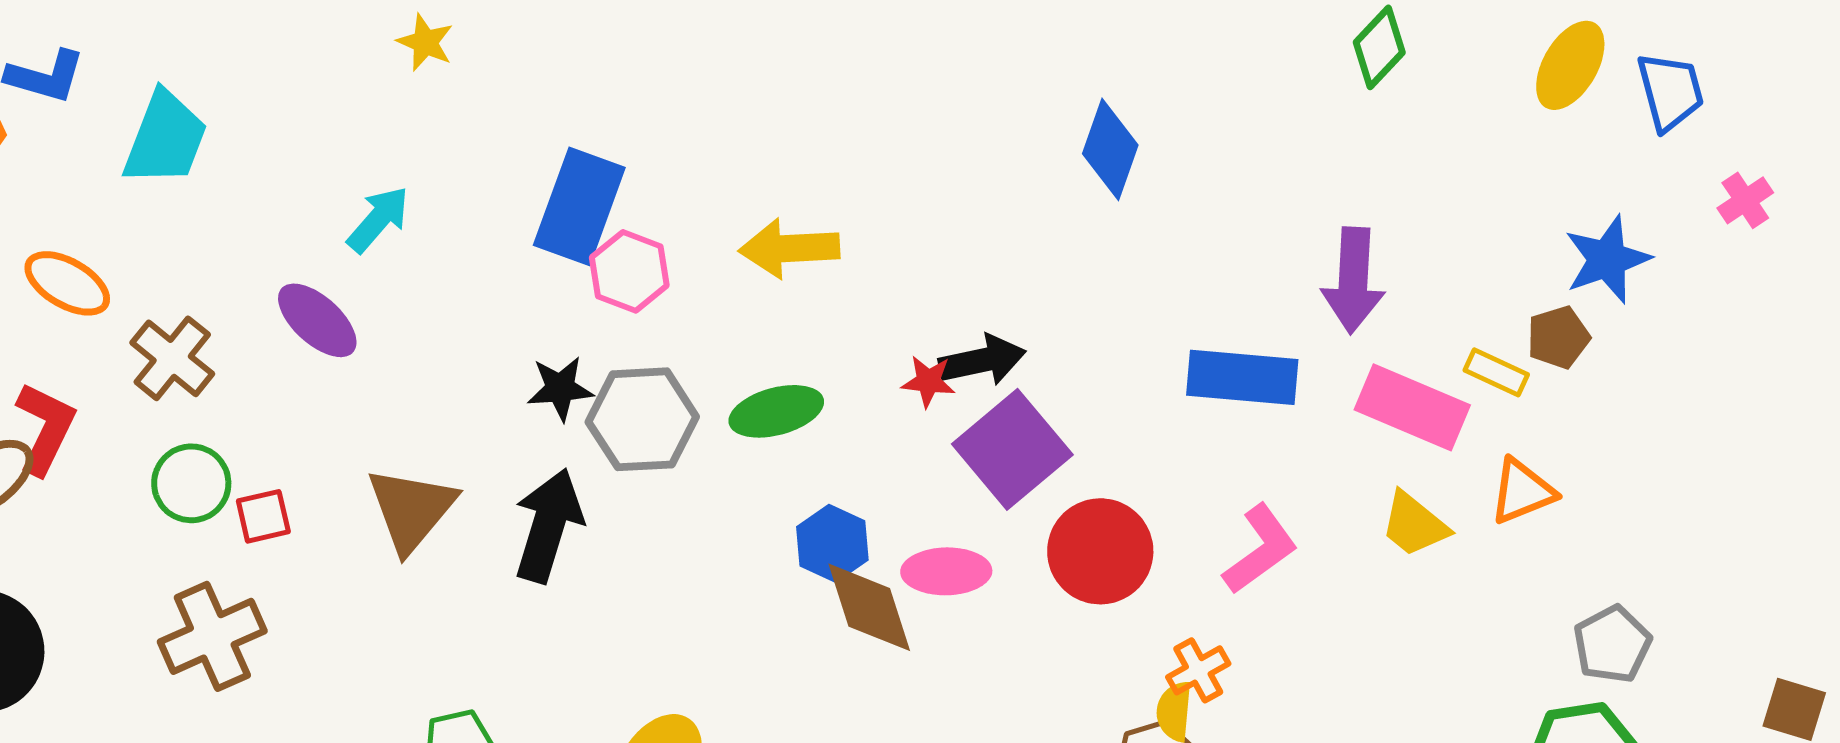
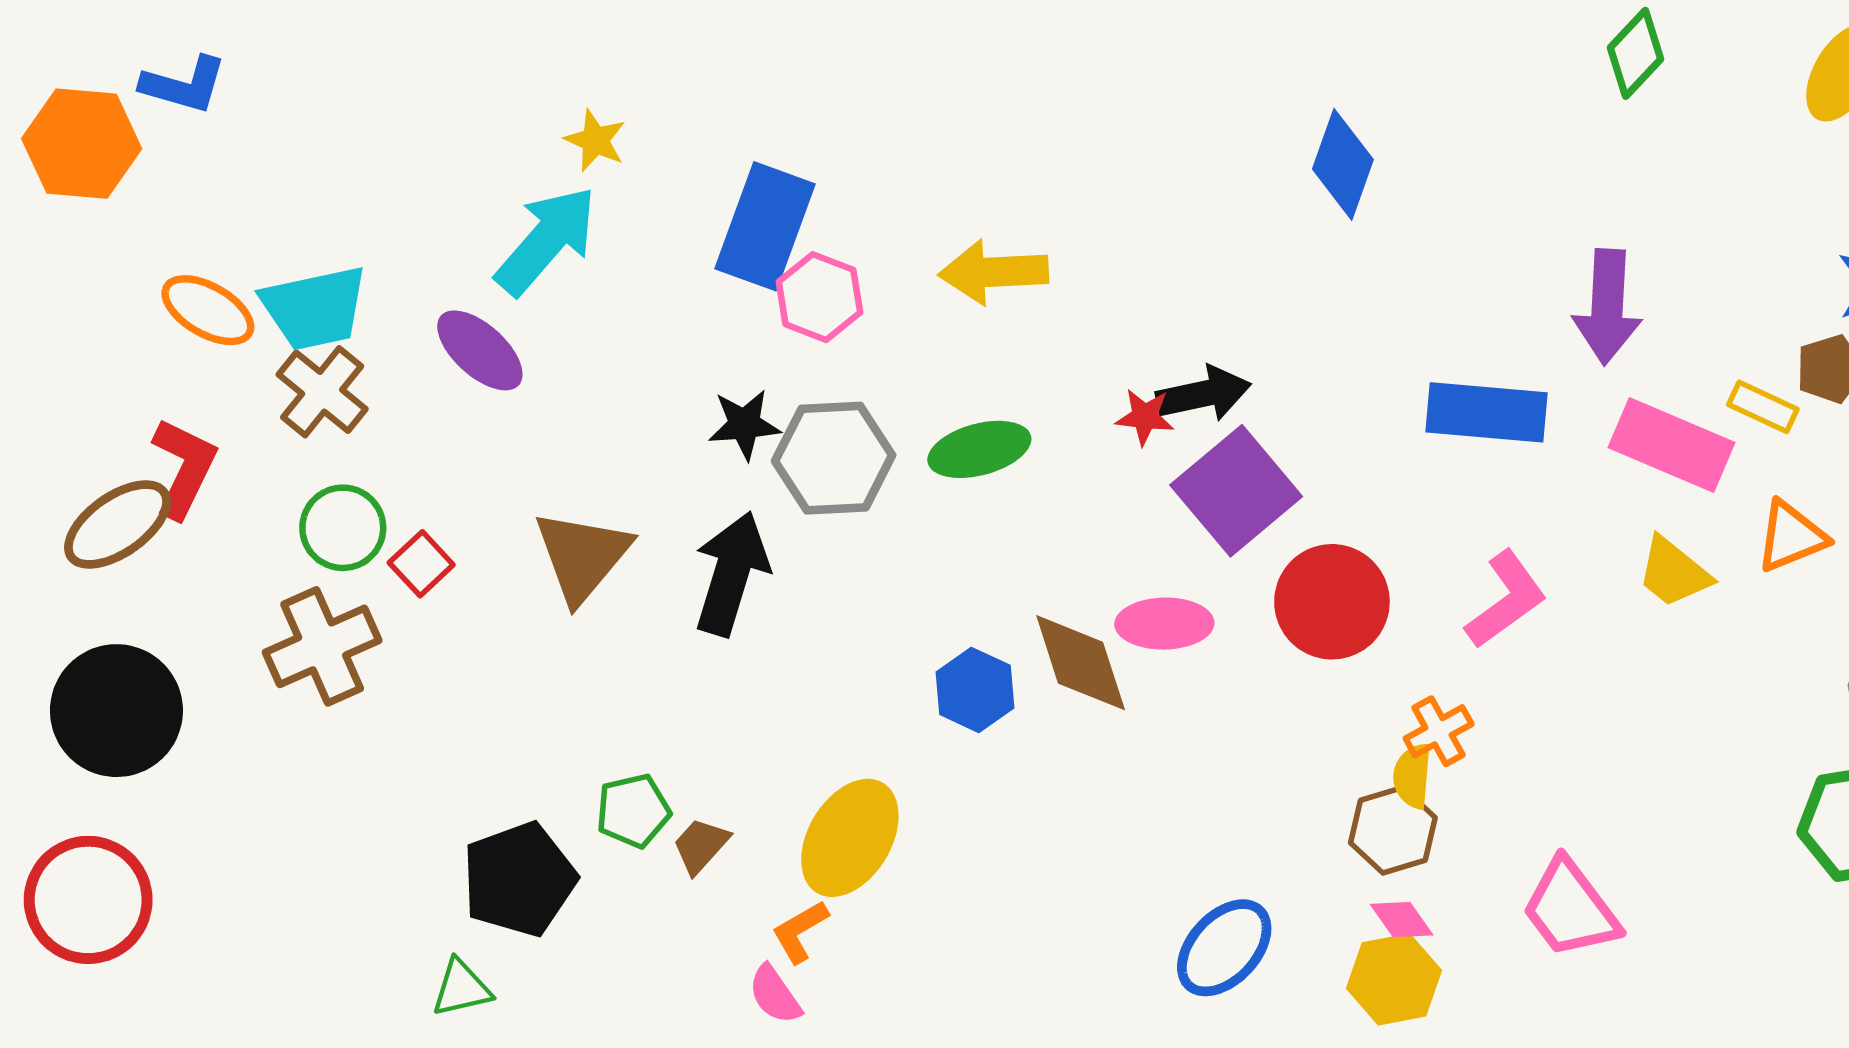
yellow star: (425, 42) -> (595, 140), moved
cyan trapezoid: (165, 138) -> (314, 308), moved, turned 57
cyan arrow: (378, 219) -> (546, 240), size x1.5
red square: (263, 516) -> (421, 564), turned -30
blue hexagon: (832, 543) -> (975, 690), moved
brown cross: (212, 636) -> (322, 646), moved

